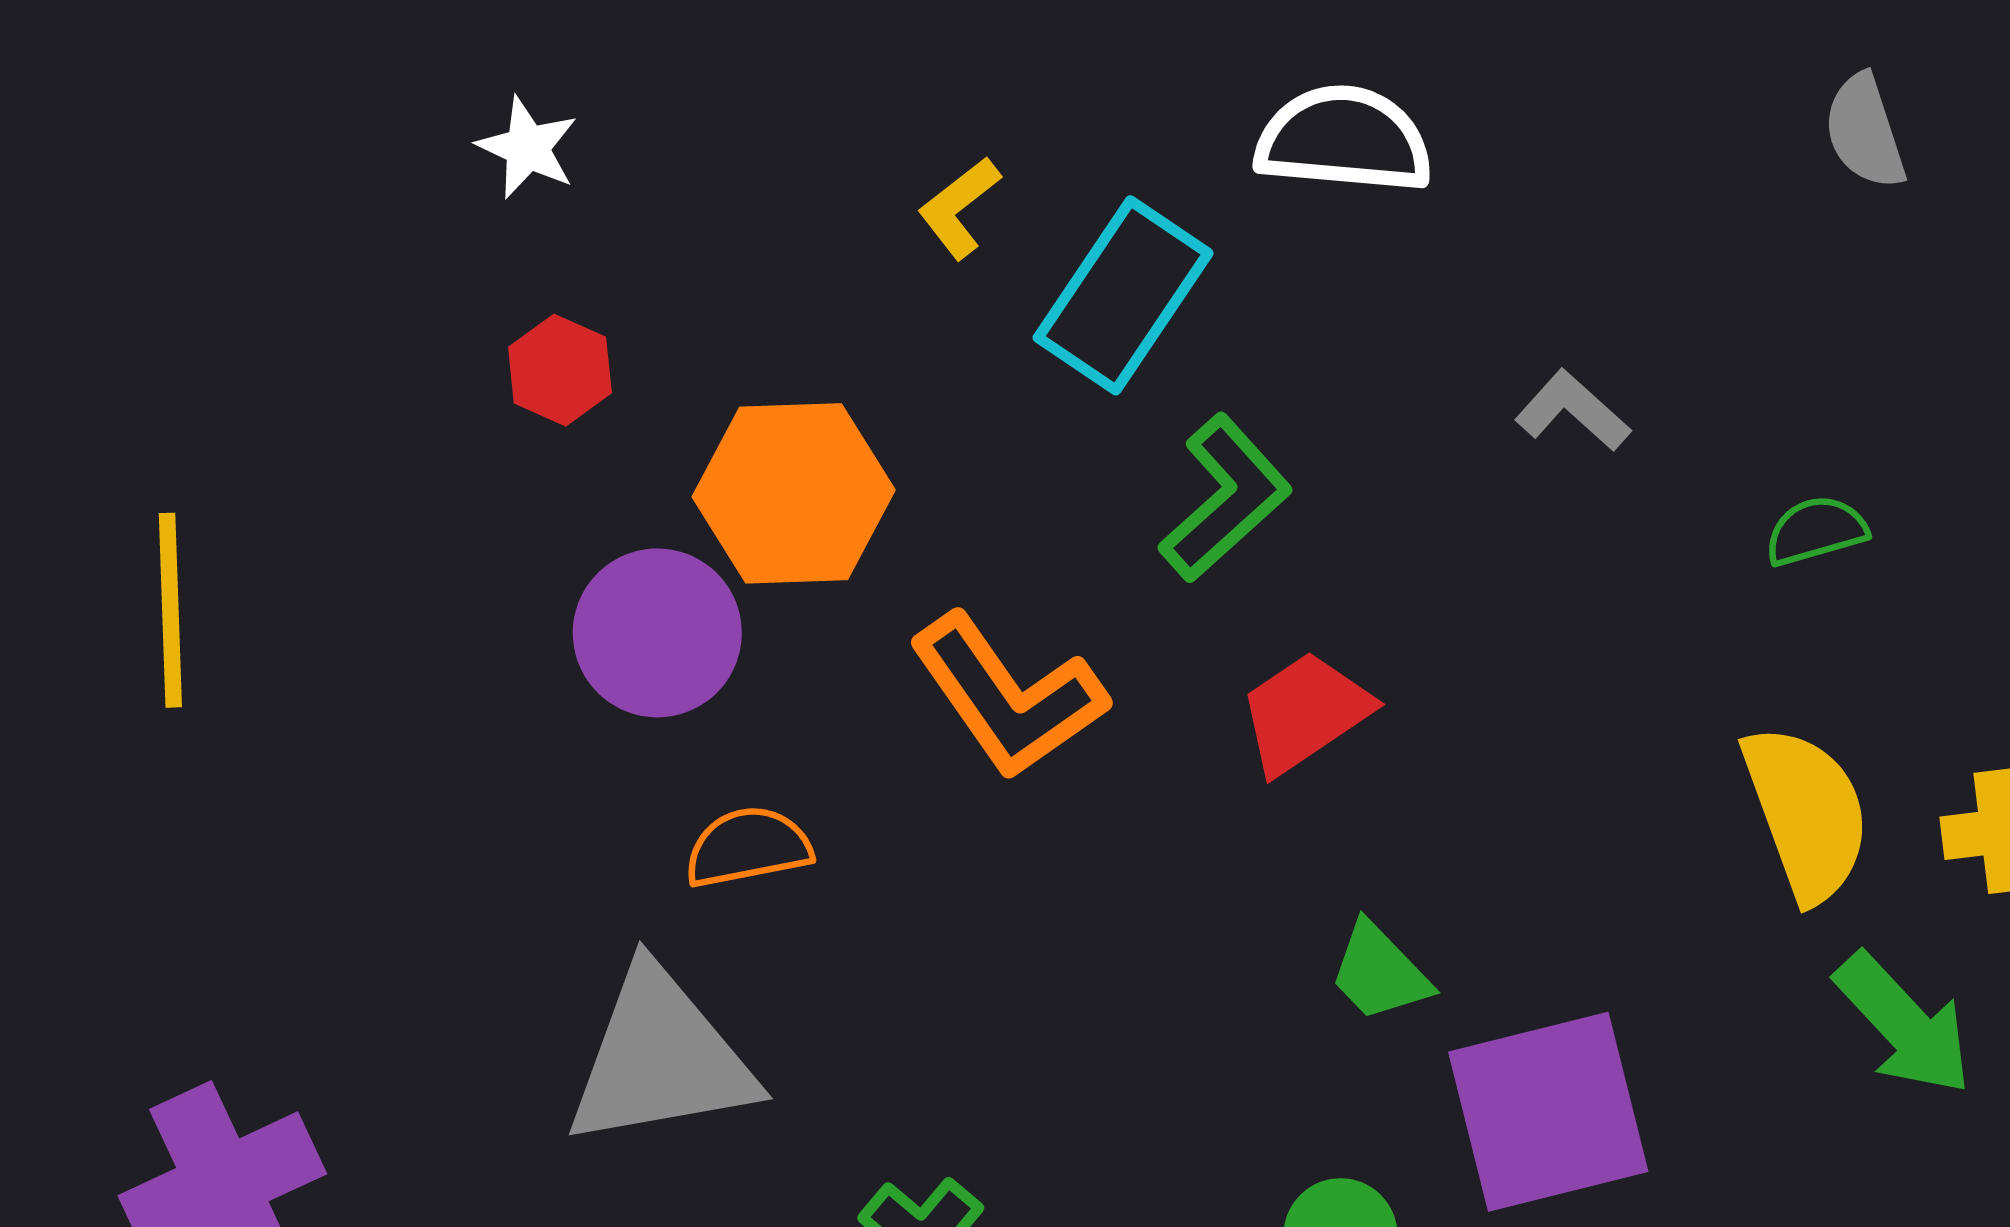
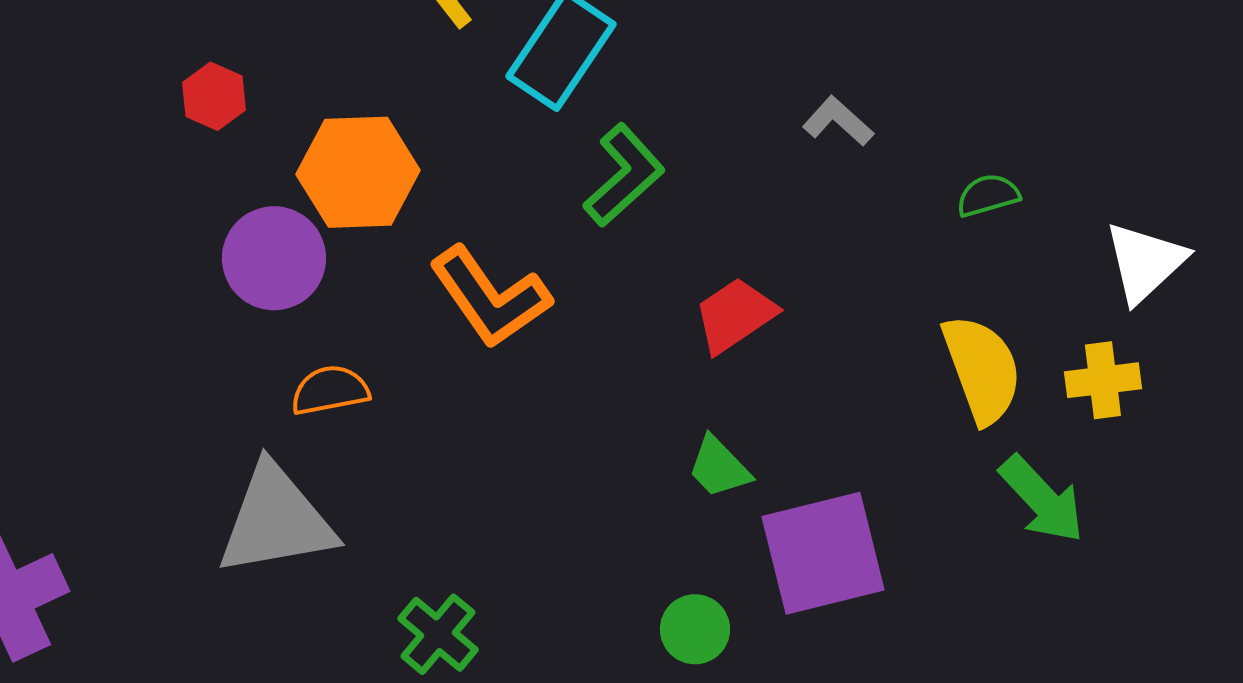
red trapezoid: (1305, 712) -> (735, 315), moved

